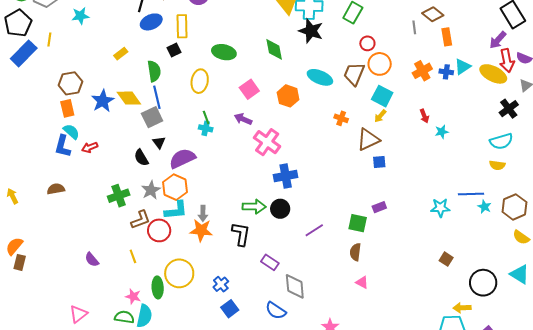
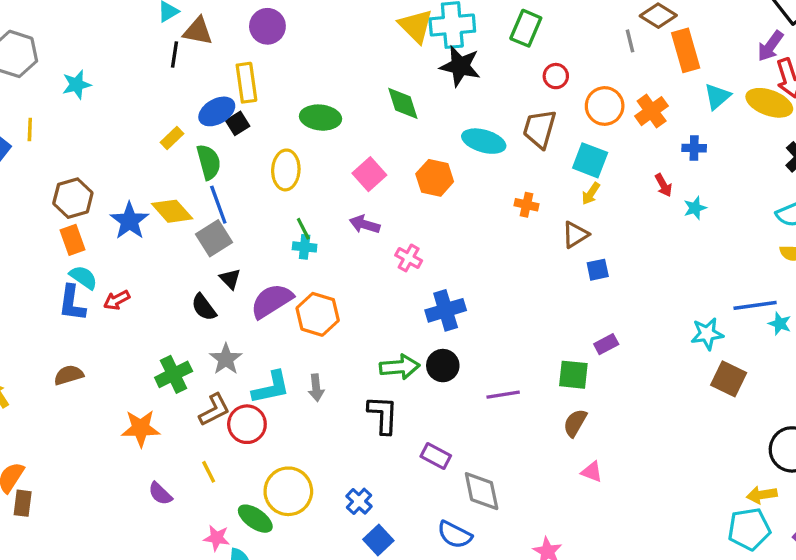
blue ellipse: (151, 22) -> (217, 111), moved
orange rectangle: (447, 37) -> (686, 50), size x1.4
yellow rectangle: (121, 54) -> (172, 138), moved
orange circle: (380, 64) -> (605, 106), moved
blue cross: (446, 72) -> (694, 148), moved
brown triangle: (368, 140) -> (575, 235), size x0.7
pink cross: (267, 142) -> (409, 258), size x0.6
orange hexagon: (175, 187) -> (318, 314), moved
orange star: (201, 230) -> (141, 428), moved
purple line: (314, 230) -> (503, 395), turned 30
brown semicircle: (355, 252) -> (575, 423), turned 30
brown square: (446, 259) -> (729, 379), moved, size x1.5
purple semicircle: (92, 260) -> (160, 494), moved
green ellipse: (158, 287) -> (255, 519), turned -45

